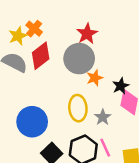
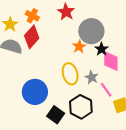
orange cross: (34, 29) -> (32, 16), moved
gray circle: (79, 59) -> (91, 31), moved
pink line: (105, 148) -> (106, 90), moved

